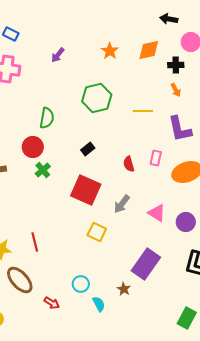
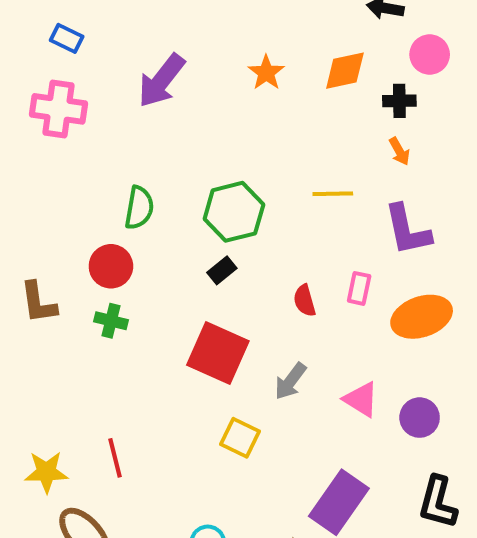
purple arrow: (58, 55) -> (161, 81), size x1.8
green hexagon: (97, 98) -> (234, 212), moved
green cross: (43, 170) -> (111, 321), moved, turned -35

